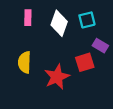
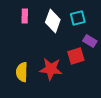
yellow semicircle: (25, 62) -> (22, 72), moved
red star: (57, 77) -> (51, 69), turned 30

